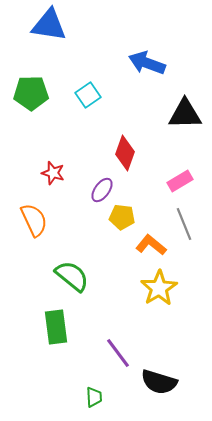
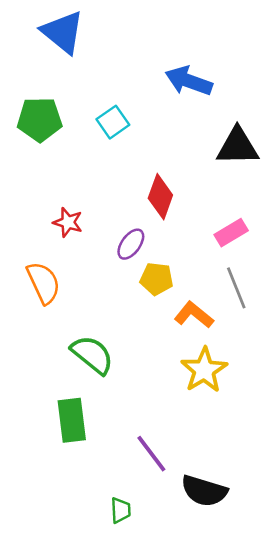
blue triangle: (49, 25) -> (63, 32), turned 30

